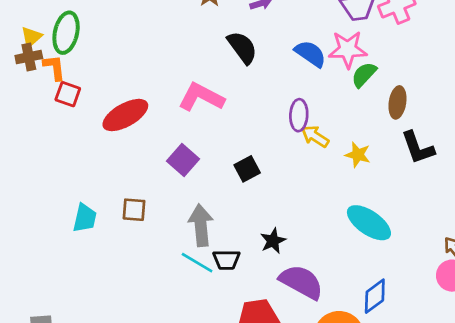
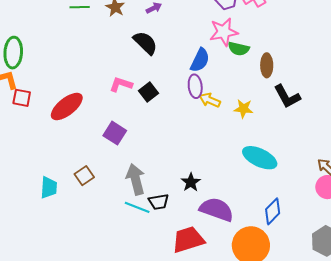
blue semicircle: (310, 54) -> (200, 60), moved, turned 90
green semicircle: (364, 75) -> (239, 49), turned -110
pink L-shape: (201, 97) -> (121, 84), size x0.7
black square: (247, 169) -> (148, 92), moved
brown square: (134, 210) -> (84, 176), turned -30

